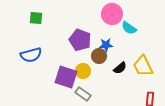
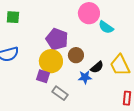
blue star: (106, 45) -> (85, 77), moved
yellow circle: (83, 71) -> (51, 61), moved, size x1.5
purple square: (66, 77) -> (43, 76), size x0.6

